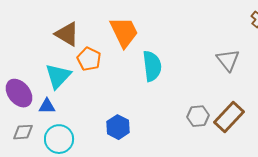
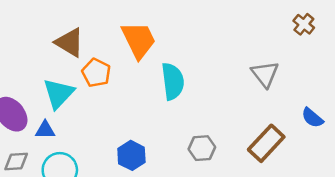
gray hexagon: (198, 116) -> (202, 148), moved

